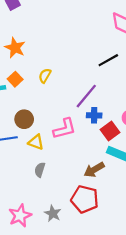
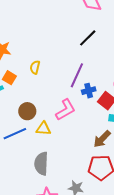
gray semicircle: (40, 170) -> (41, 164), moved, size x1.6

